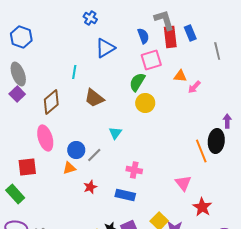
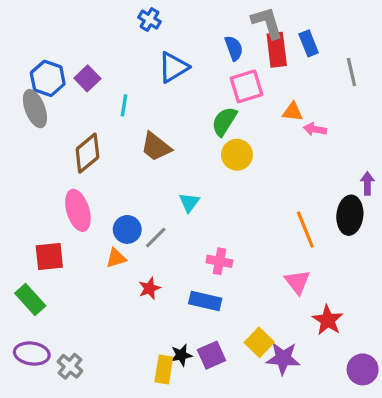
blue hexagon: (21, 37) -> (48, 78), moved
pink arrow: (194, 87) -> (315, 129), turned 56
purple square: (17, 94) -> (87, 78), moved
orange line: (201, 151) -> (305, 229), moved

